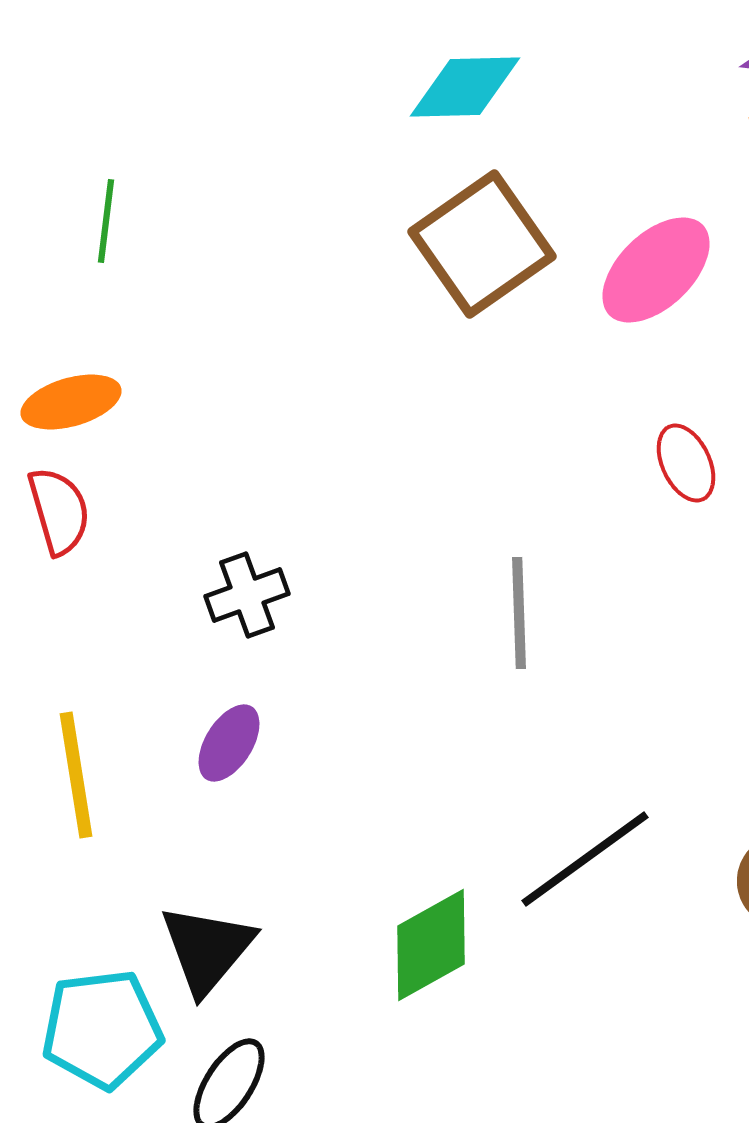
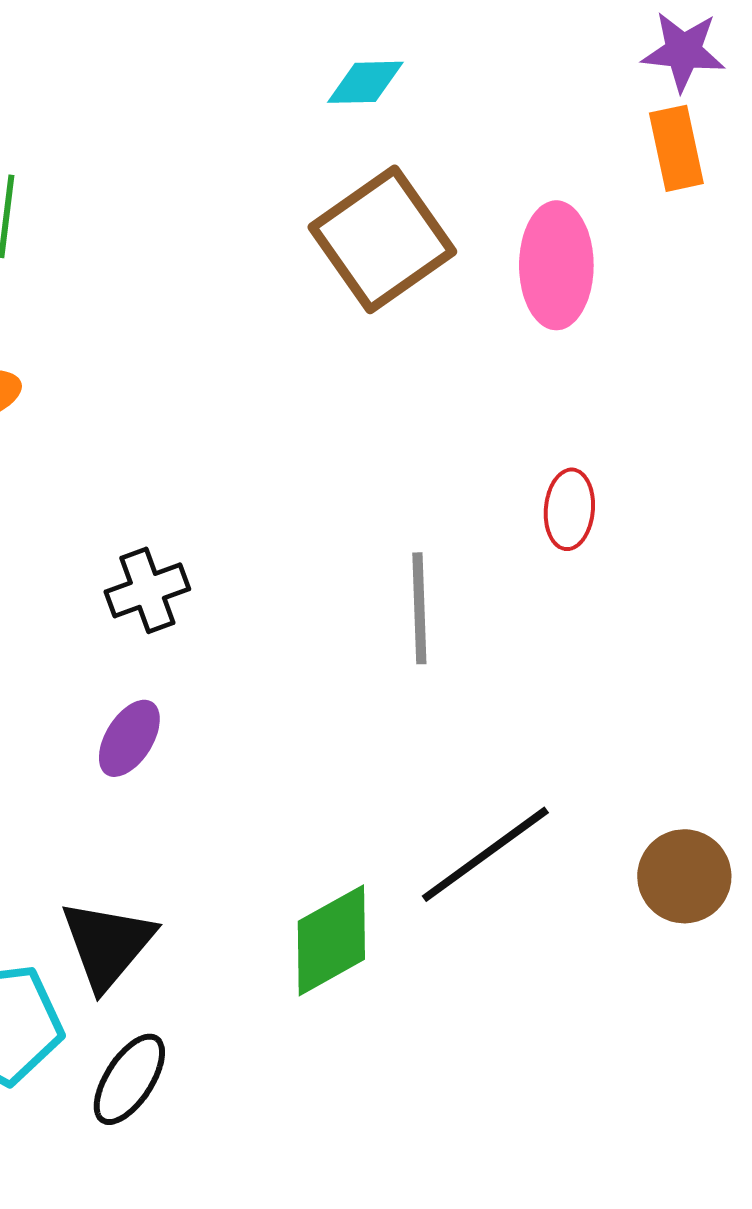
cyan diamond: (465, 87) -> (365, 82), size x0.7
pink ellipse: (656, 270) -> (556, 265), turned -46
red ellipse: (686, 463) -> (569, 509), moved, turned 30

